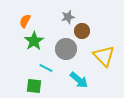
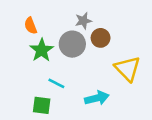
orange semicircle: (25, 21) -> (31, 26), turned -48
gray circle: (66, 49) -> (72, 44), moved
cyan arrow: (79, 80) -> (97, 98), turned -54

